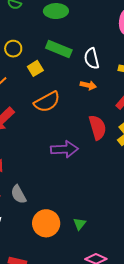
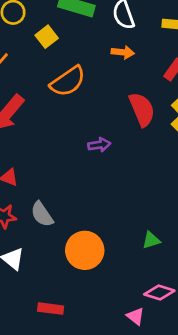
purple arrow: (64, 149) -> (99, 145), size x0.6
green triangle: (80, 224) -> (151, 240), moved, turned 40

